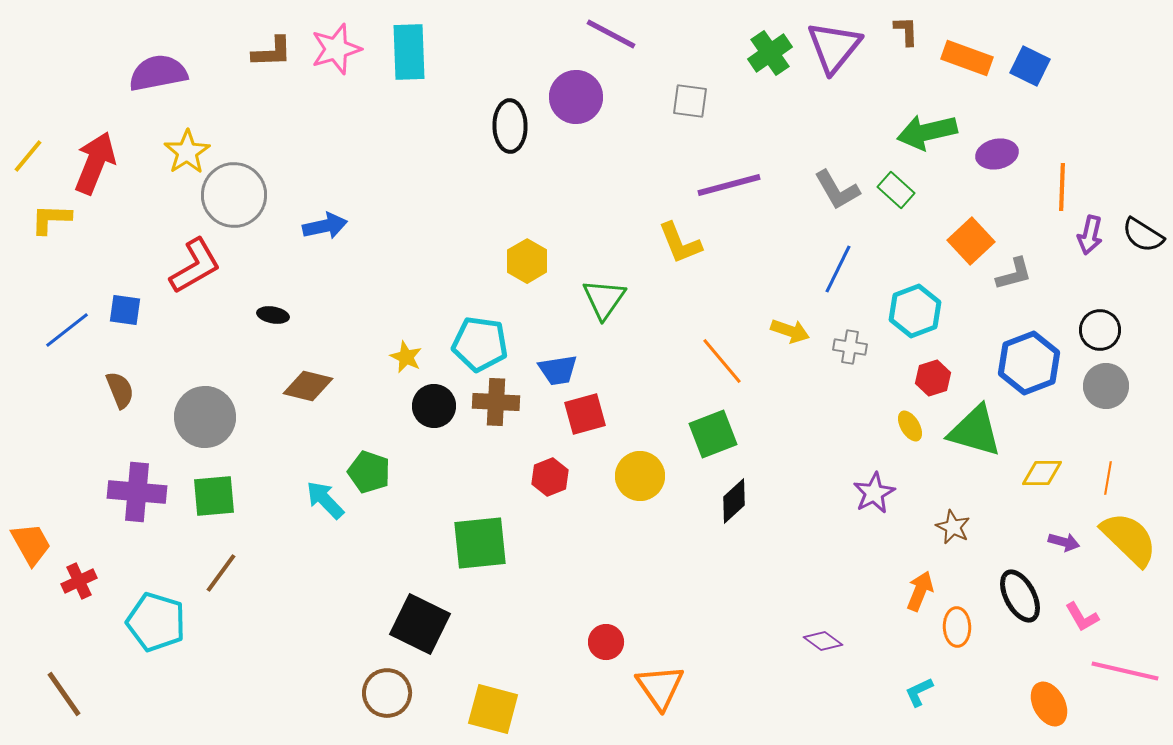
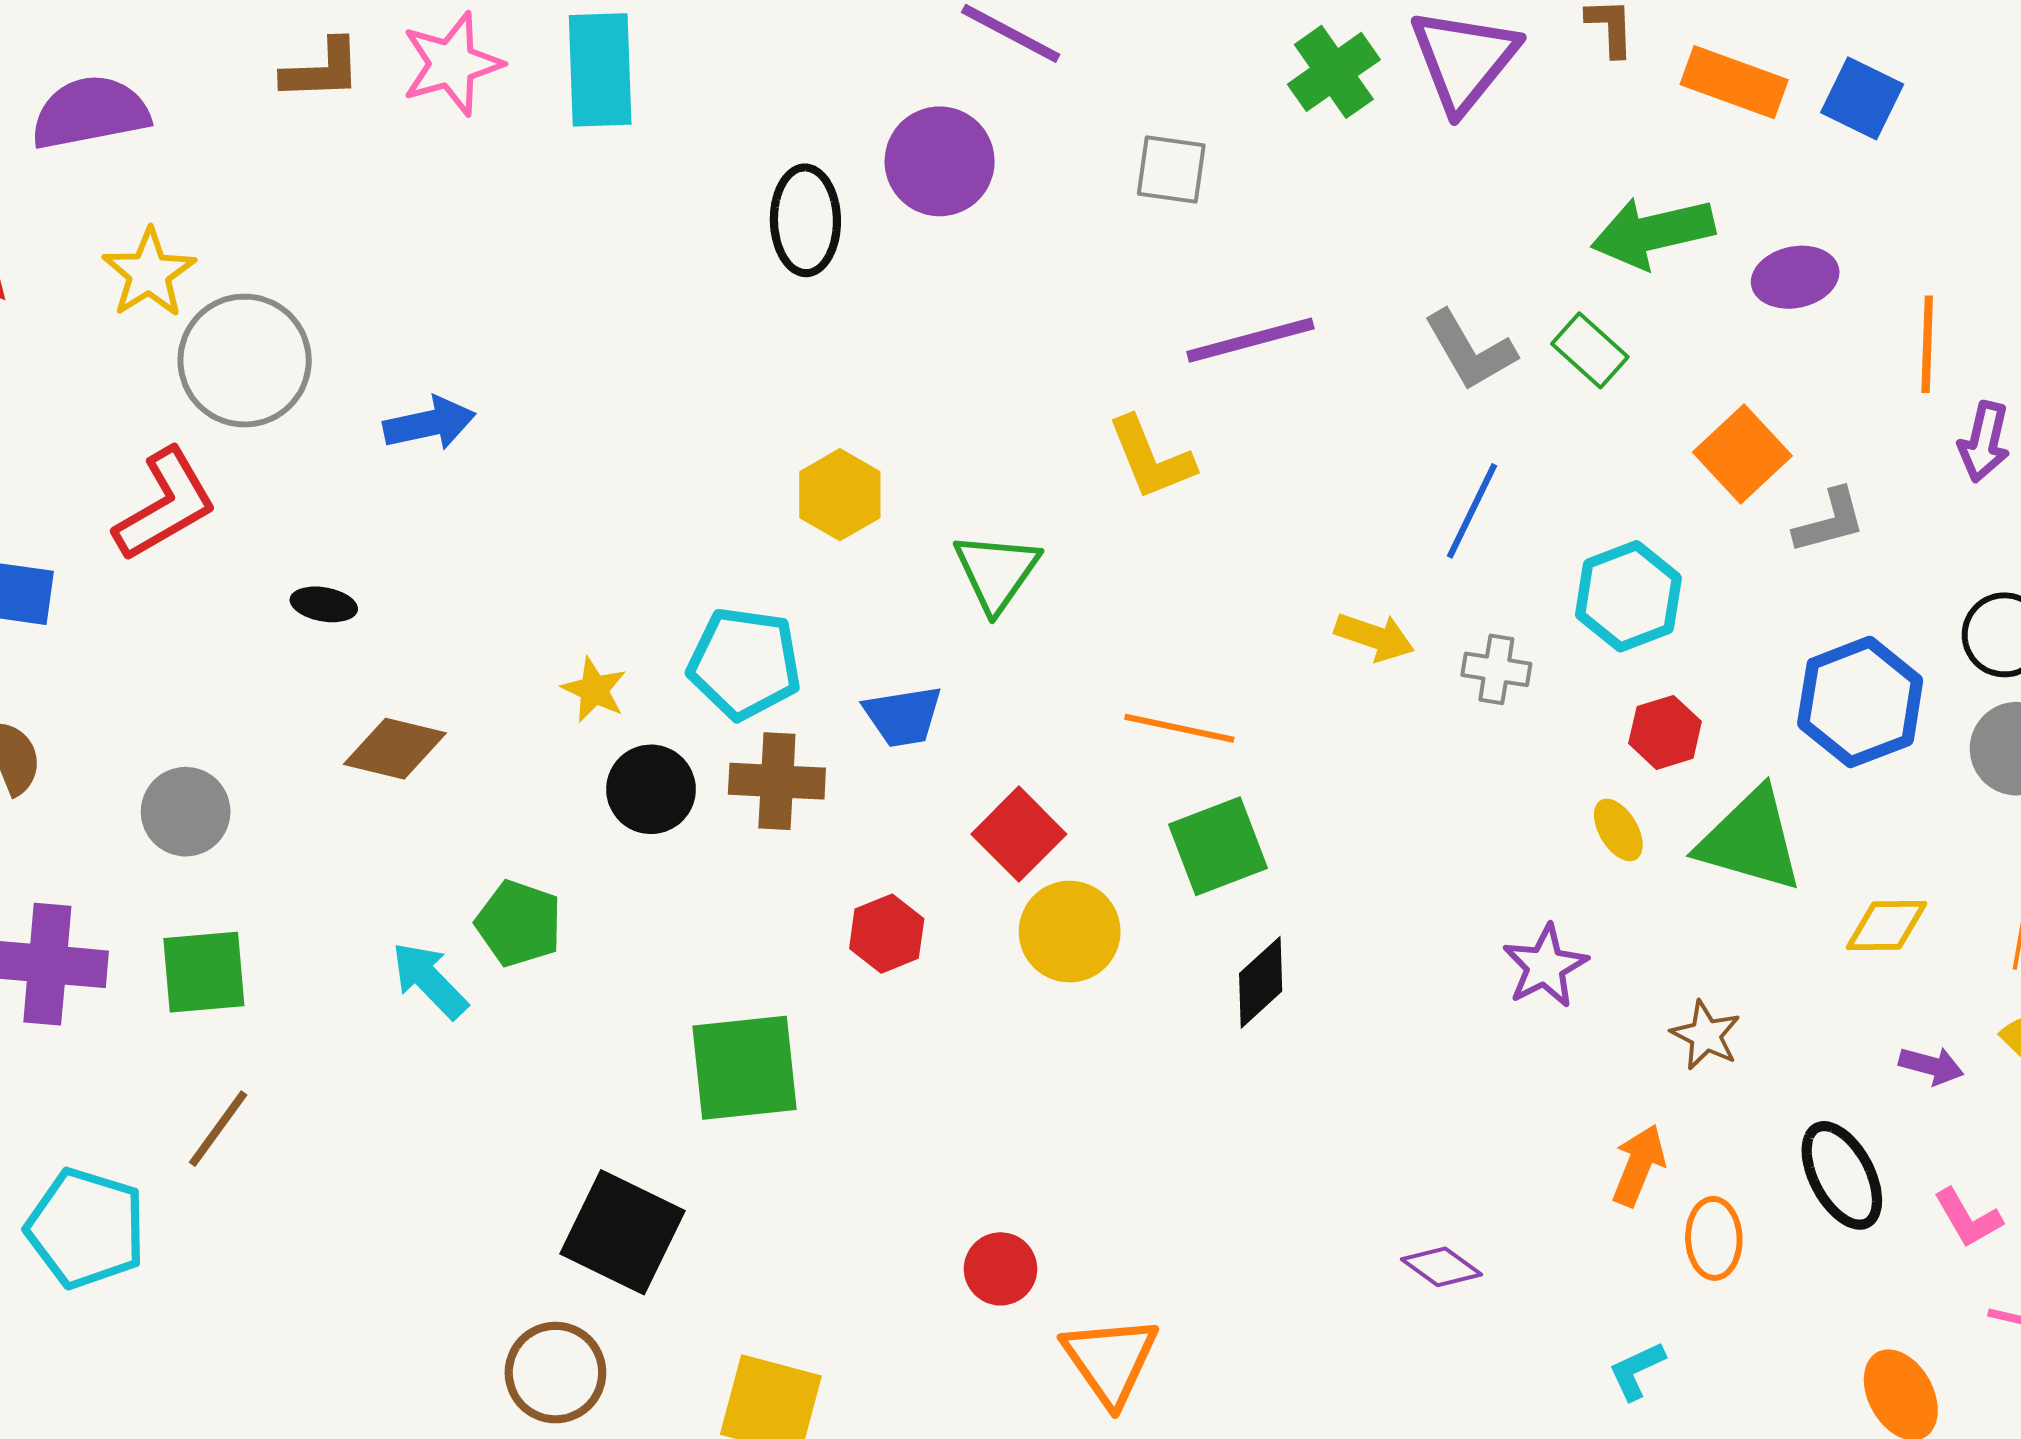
orange line: (722, 361) -> (1179, 728), moved, turned -38
red square: (585, 414) -> (1019, 834), moved, turned -30
gray circle: (205, 417) -> (186, 812), size x0.7

